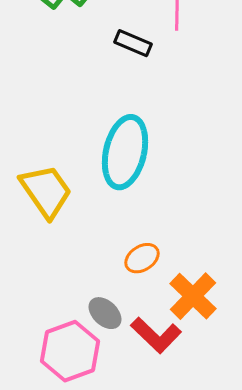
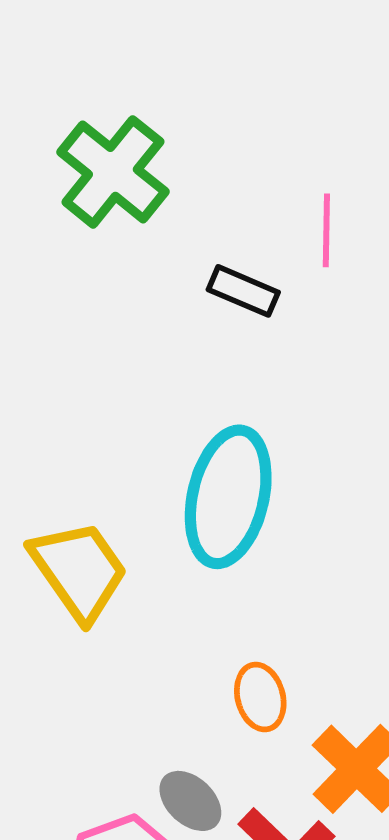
orange ellipse: (142, 258) -> (260, 697), turned -72

